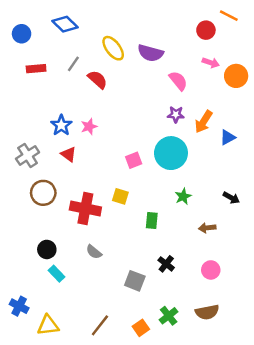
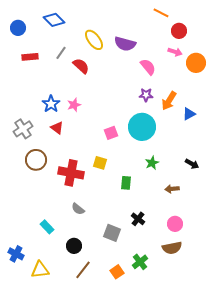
orange line: (229, 16) -> (161, 13), moved
red circle: (206, 30) -> (179, 31), moved
black circle: (47, 249) -> (74, 246), moved
brown semicircle: (207, 312) -> (172, 248), moved

